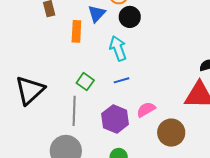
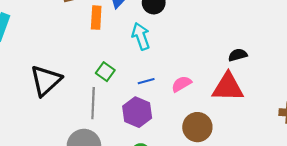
blue line: (122, 80) -> (146, 81), moved
pink semicircle: (146, 110) -> (181, 84), moved

